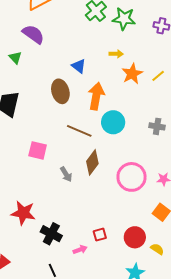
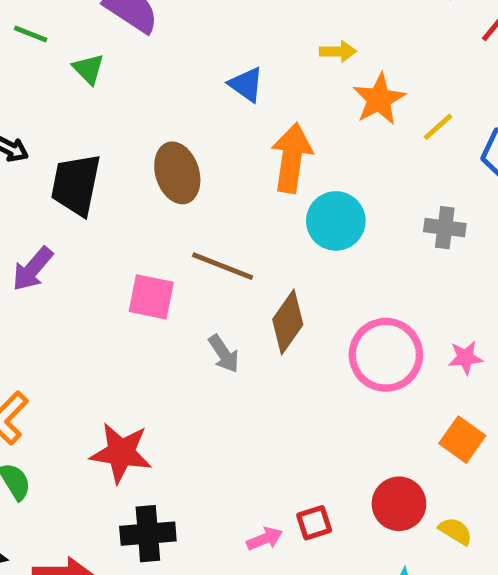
yellow line: (158, 76) -> (438, 127), moved
brown ellipse: (60, 91) -> (177, 173), moved
brown line: (79, 131) -> (223, 266), moved
black cross: (51, 234) -> (148, 534), moved, turned -30
red square: (100, 235) -> (314, 523), moved

